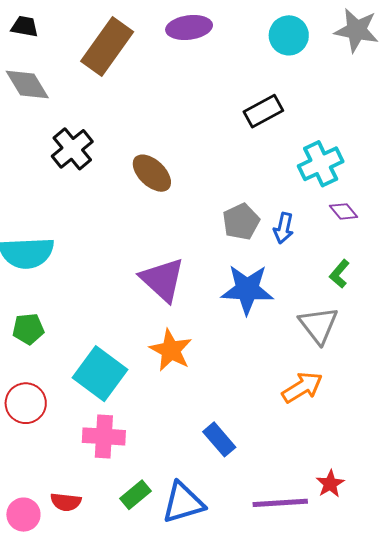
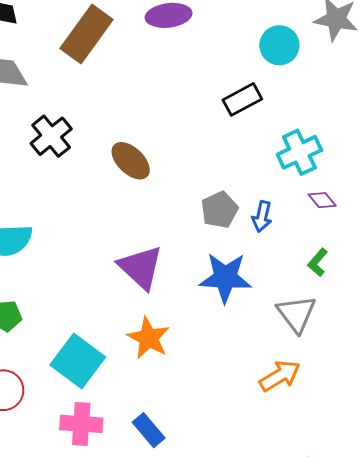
cyan circle: (289, 35) -> (279, 45), moved
blue rectangle: (219, 439) -> (149, 430), moved

